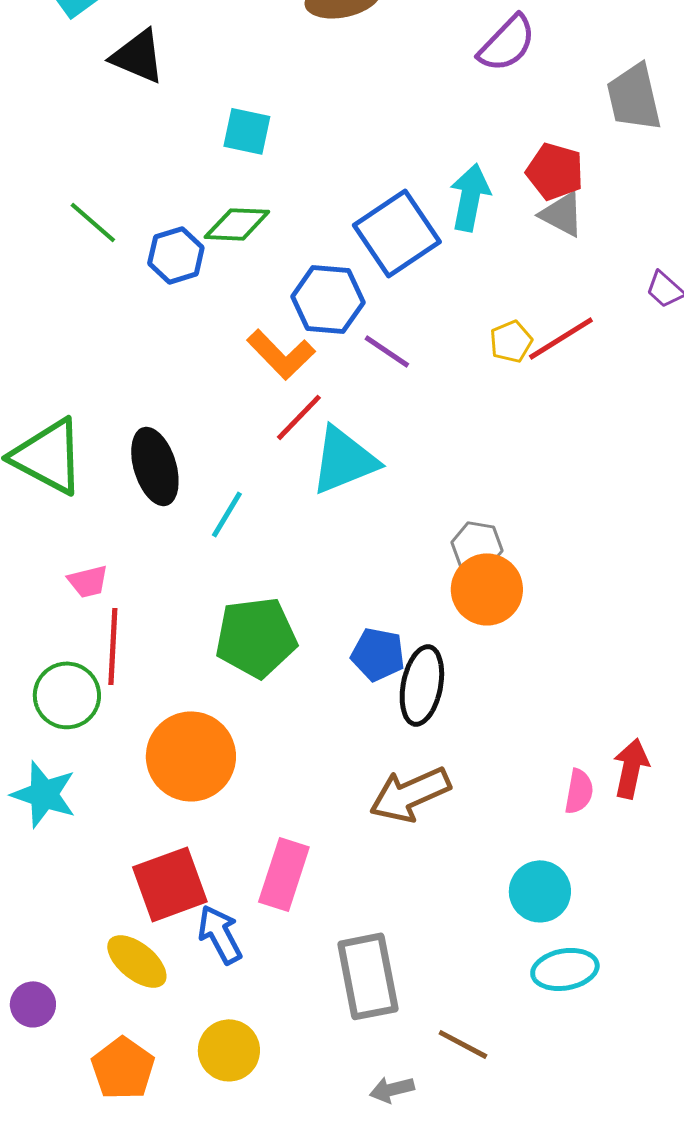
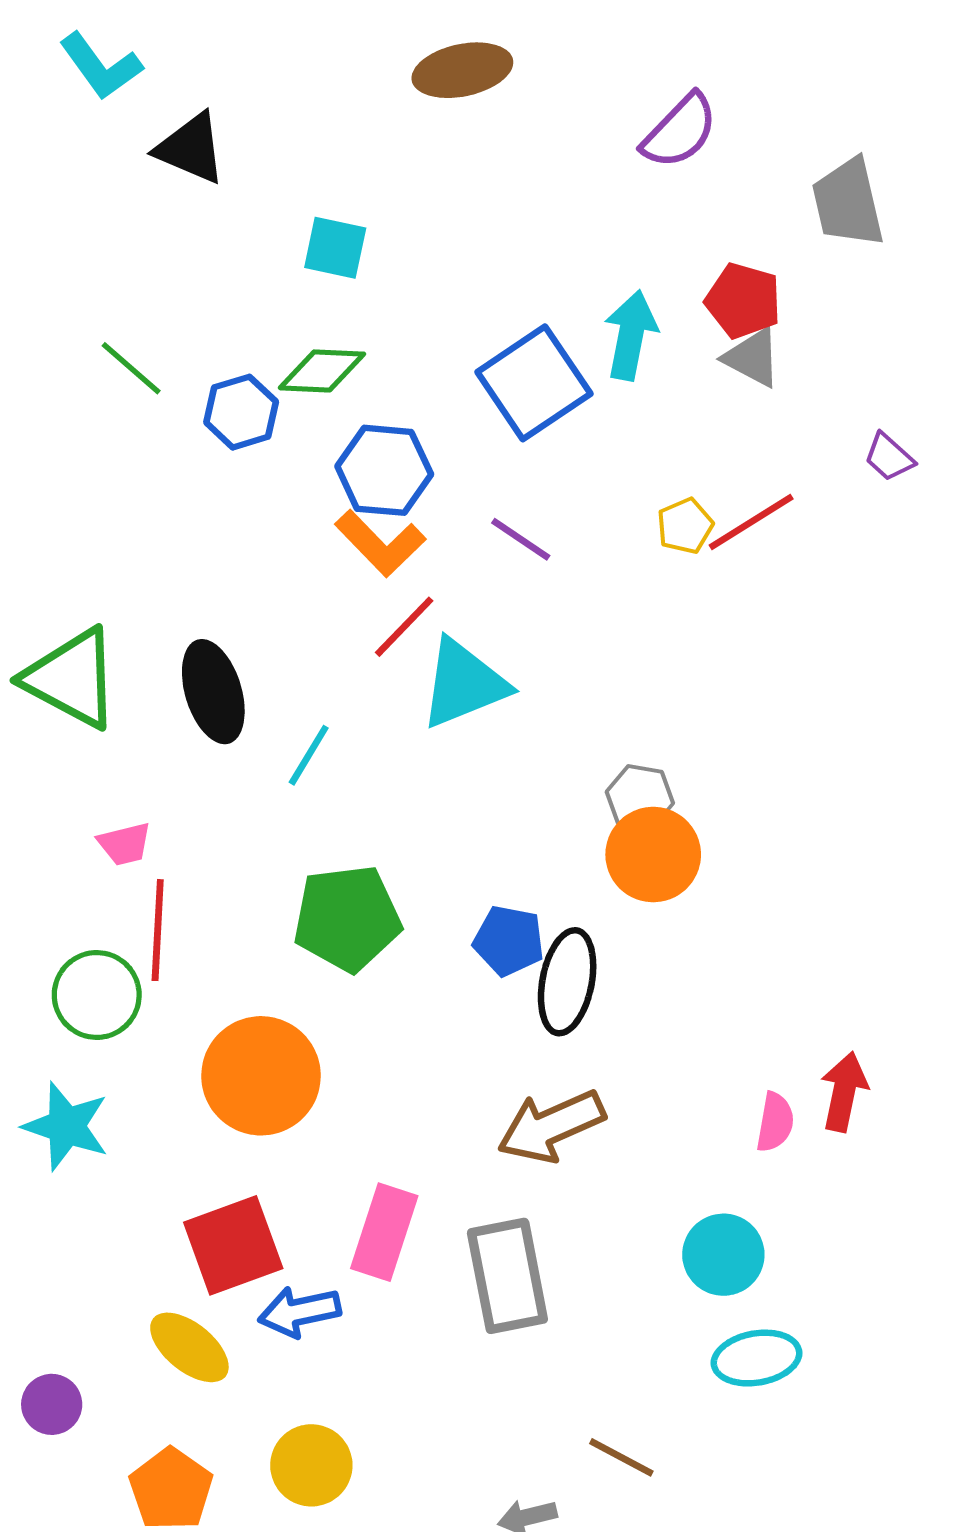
blue hexagon: (328, 299) -> (384, 470), moved
blue arrow: (220, 934) -> (299, 1312), turned -74
gray rectangle: (368, 976) -> (507, 1276), moved

